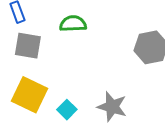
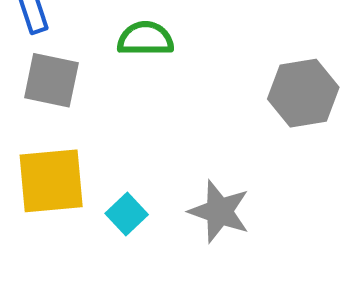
yellow square: (30, 95) -> (51, 181), turned -33

